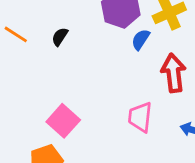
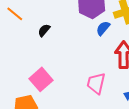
black semicircle: (60, 37) -> (44, 30), moved

